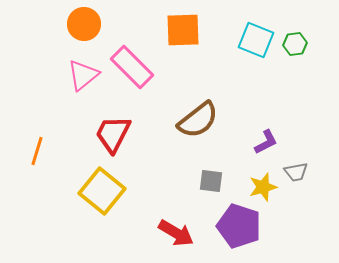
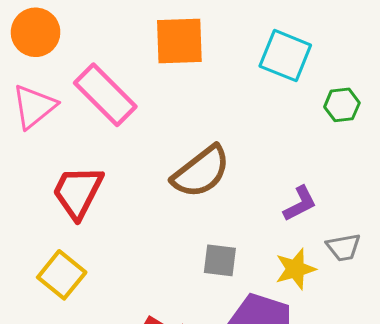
green hexagon: (295, 44) -> (342, 105), moved
yellow square: (102, 191) -> (62, 275), size x0.7

